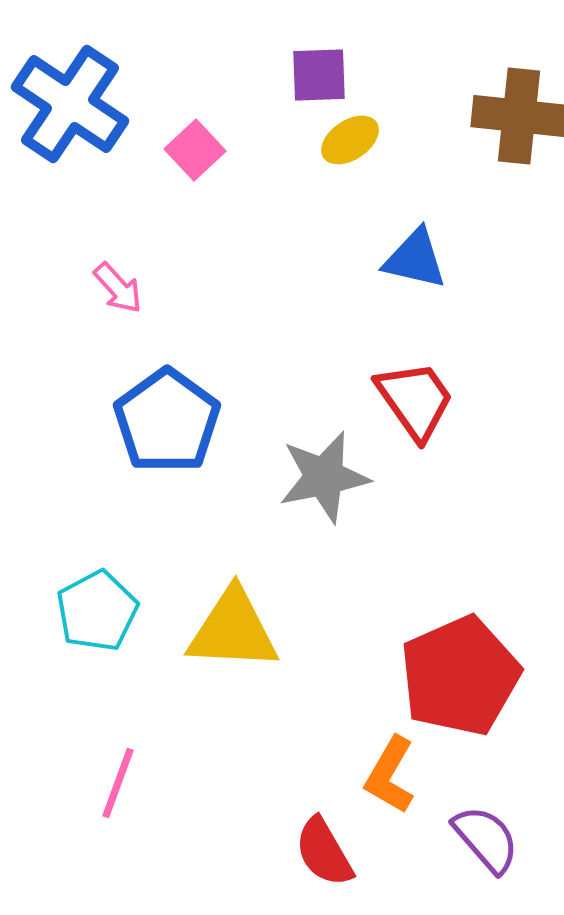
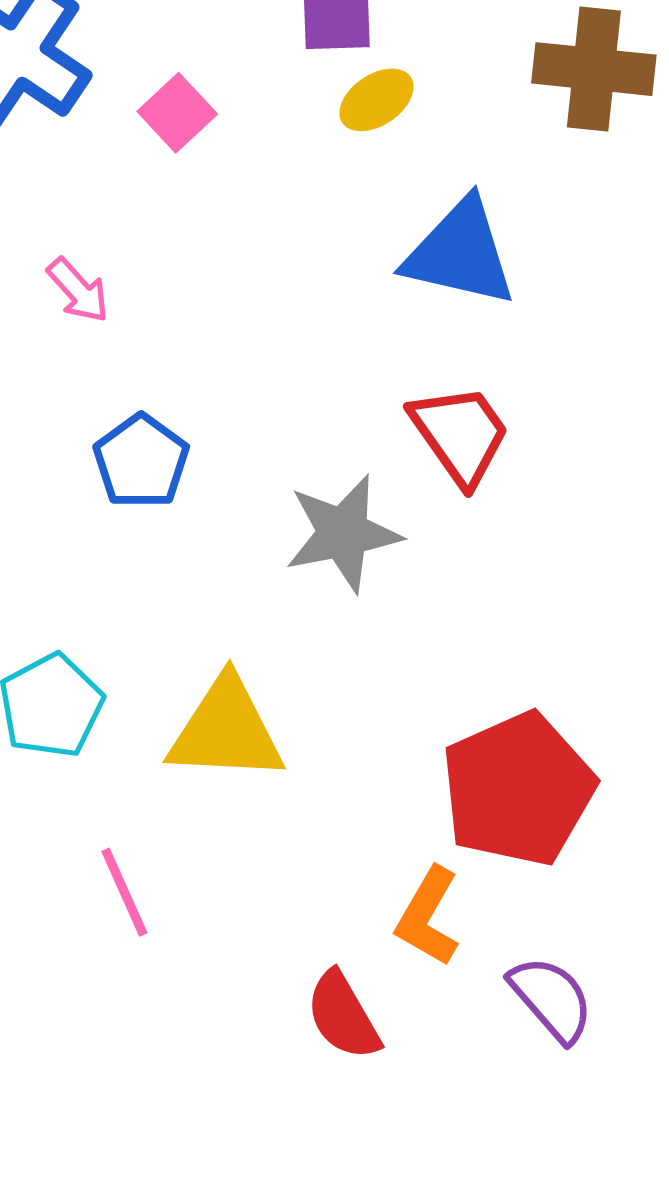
blue triangle: (415, 259) -> (460, 253), size x1.4
blue pentagon: (167, 421) -> (141, 461), size x0.7
pink line: (118, 783) -> (124, 892), moved, turned -44

